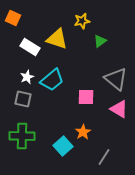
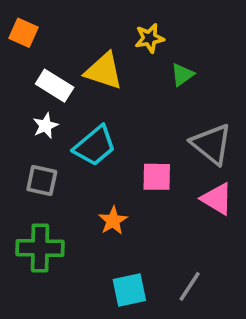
white star: (27, 77) -> (45, 126), moved
orange star: (83, 132) -> (113, 221), moved
cyan square: (63, 146) -> (129, 290), moved, turned 30

